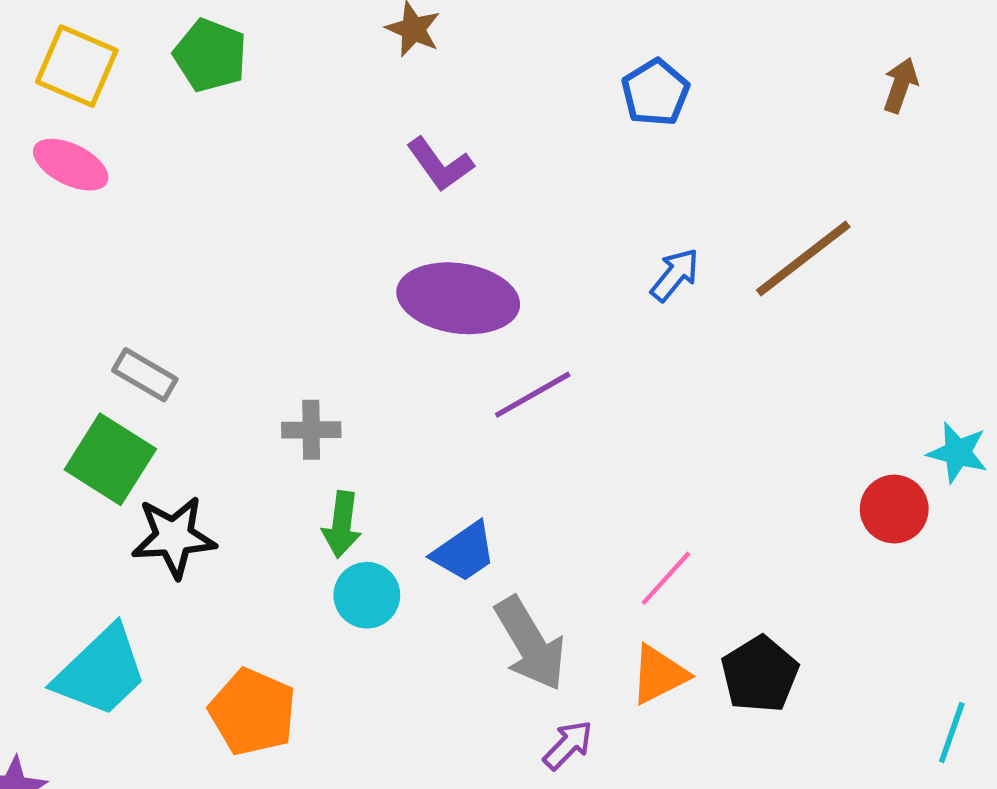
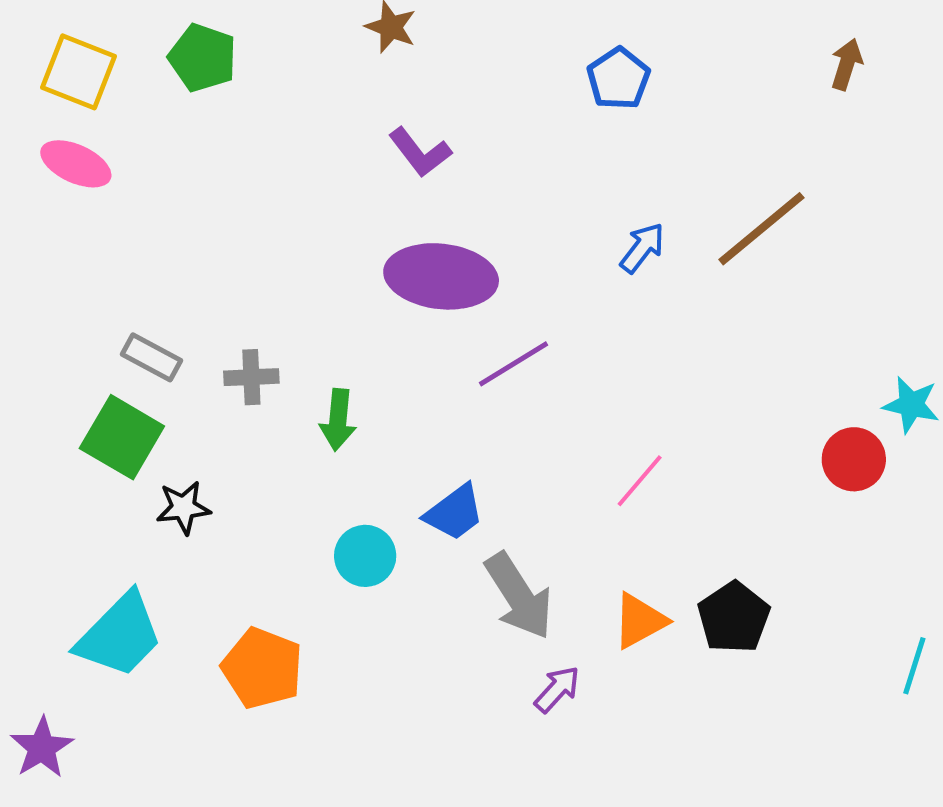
gray cross: (311, 430) -> (251, 377), moved
green arrow: (342, 524) -> (338, 420), moved
black star: (174, 537) -> (183, 508), size x0.7
pink line: (666, 578) -> (640, 481), moved

